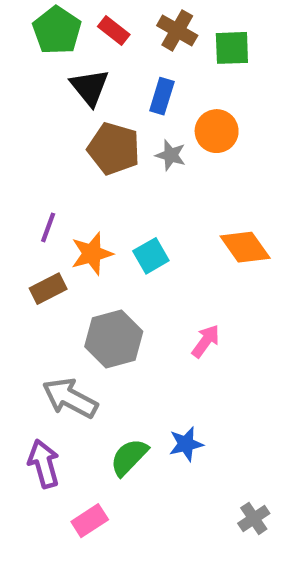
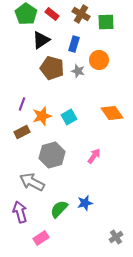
black triangle: (90, 87) -> (41, 40), turned 36

